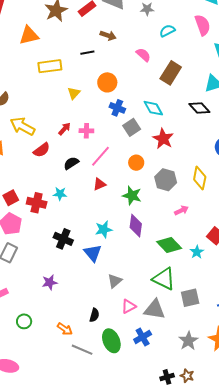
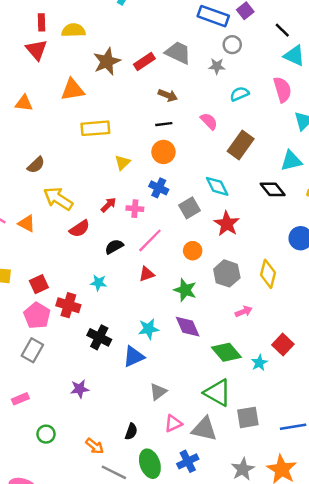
black line: (87, 53) -> (164, 124), moved
blue cross: (117, 108) -> (159, 188), moved
red cross: (37, 203) -> (68, 305), moved
purple diamond: (136, 226) -> (188, 327), turned -35
blue triangle: (93, 253) -> (134, 357), turned 42

